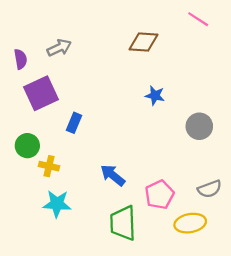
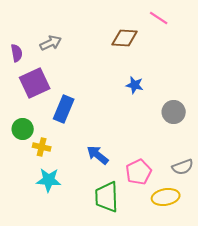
pink line: (198, 19) -> (159, 18), moved
blue rectangle: (74, 123) -> (64, 109), size x1.5

